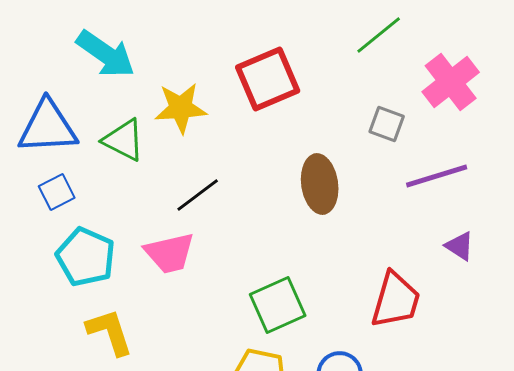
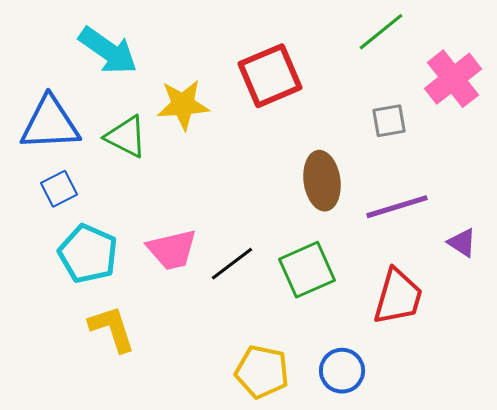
gray square: (387, 124) -> (389, 121), turned -30
purple line: (437, 176) -> (397, 207), moved
black line: (198, 195) -> (232, 264), moved
green square: (278, 305) -> (307, 270), moved

